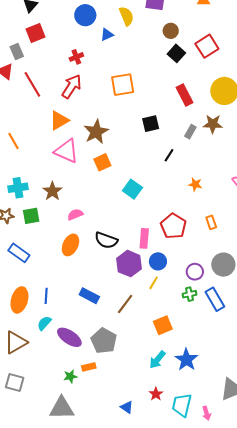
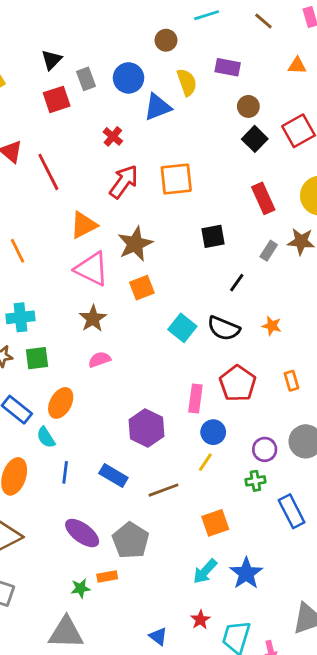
blue triangle: (107, 35) -> (158, 107), size x1.5
gray rectangle: (17, 51) -> (86, 79), moved
red cross: (76, 57) -> (113, 136), turned -32
red arrow: (72, 86) -> (124, 182), moved
brown star: (52, 191) -> (93, 319), moved
black semicircle: (106, 240) -> (224, 328), moved
orange ellipse: (70, 245) -> (61, 403), moved
purple hexagon: (129, 264) -> (146, 428), moved
blue line: (46, 296) -> (65, 472), moved
blue rectangle: (215, 299) -> (292, 511), moved
brown line: (125, 304) -> (163, 490), turned 30
cyan semicircle: (44, 323) -> (46, 437), moved, turned -77

